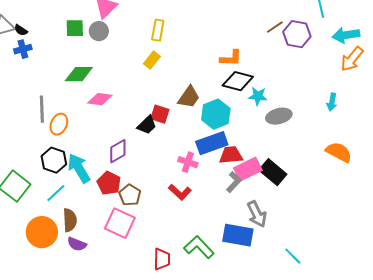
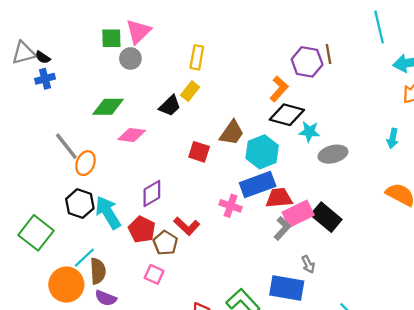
brown line: (275, 27) -> (328, 54), turned -66
green square: (75, 28) -> (111, 38), moved
purple hexagon: (297, 34) -> (307, 62), moved
orange L-shape: (231, 58) -> (279, 89), turned -50
gray line: (42, 109) -> (66, 146), turned -36
black trapezoid: (147, 125) -> (170, 106), moved
red L-shape: (180, 192) -> (187, 226), moved
cyan line: (56, 193) -> (84, 258), moved
gray arrow: (257, 214) -> (308, 264), size x0.6
pink square: (120, 223) -> (154, 274), size x0.6

